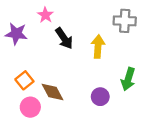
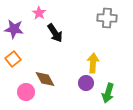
yellow arrow: (98, 47) -> (93, 63), moved
green arrow: (128, 79) -> (108, 93), moved
orange square: (24, 80) -> (13, 59), moved

